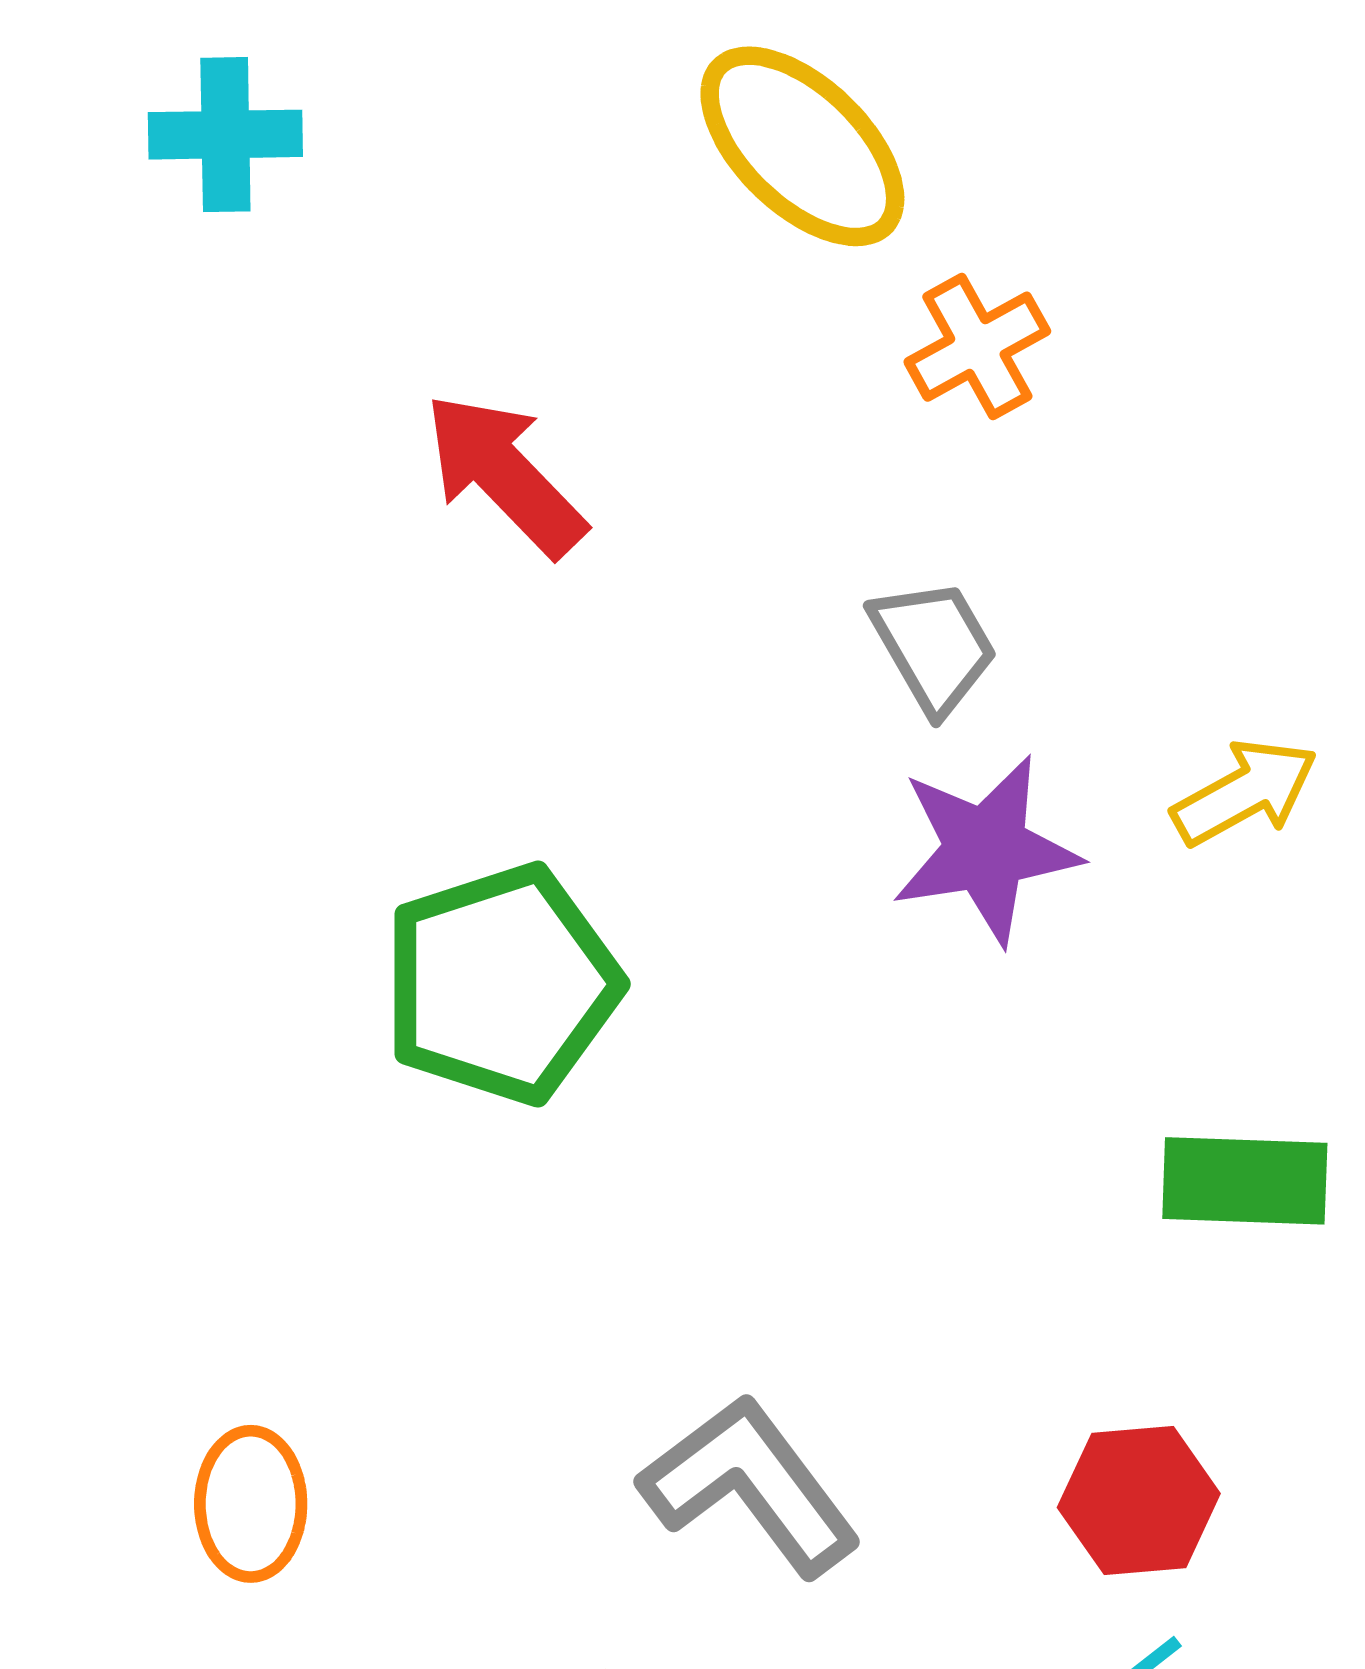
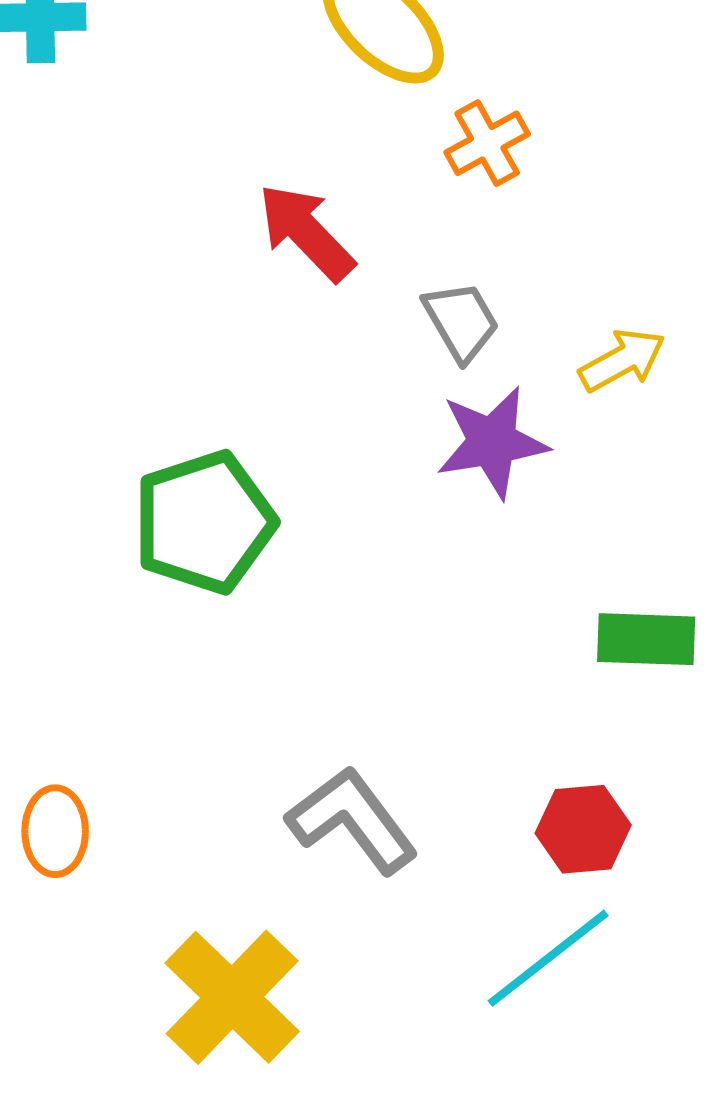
red arrow: (505, 474) -> (306, 232), moved
yellow arrow: (1245, 792) -> (622, 360), moved

